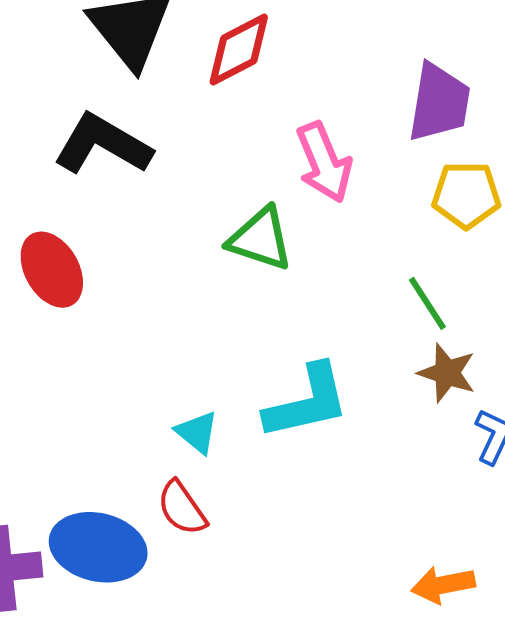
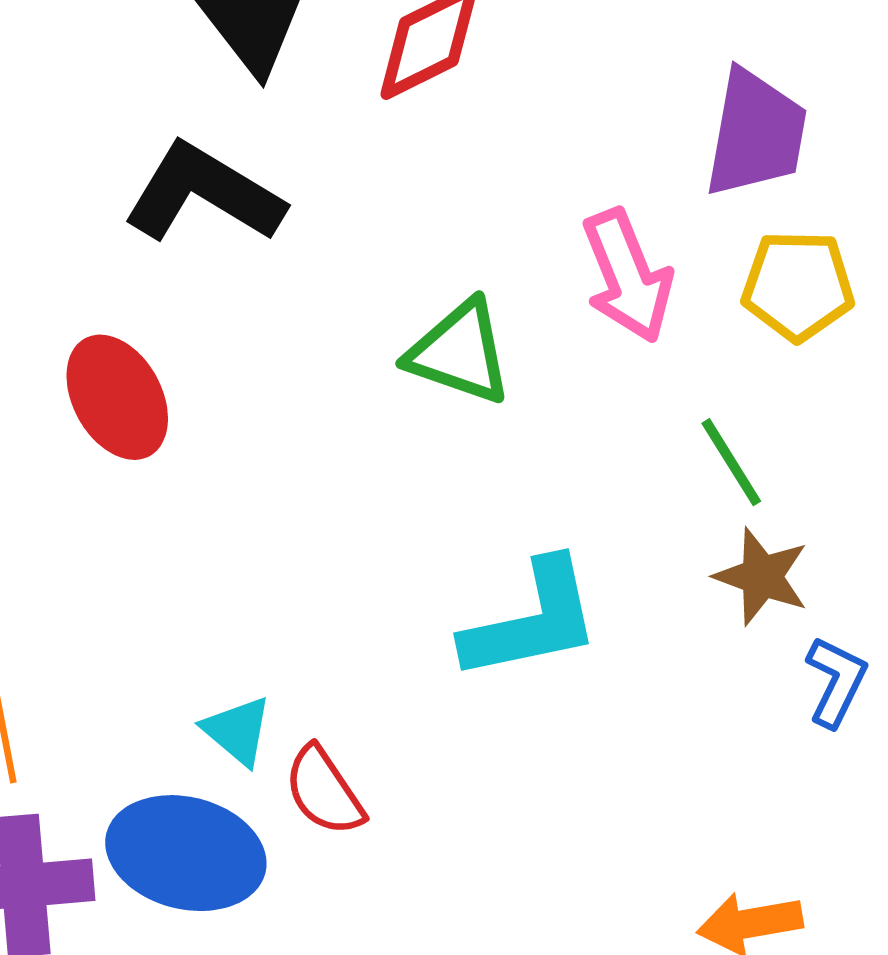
pink arrow: (324, 162) -> (627, 276), moved
cyan triangle: (197, 432) -> (237, 731), moved

